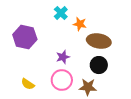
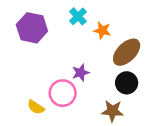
purple hexagon: (25, 37) -> (32, 28), moved
brown ellipse: (99, 41) -> (127, 52), turned -55
pink circle: (62, 80) -> (63, 93), moved

